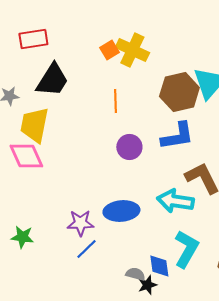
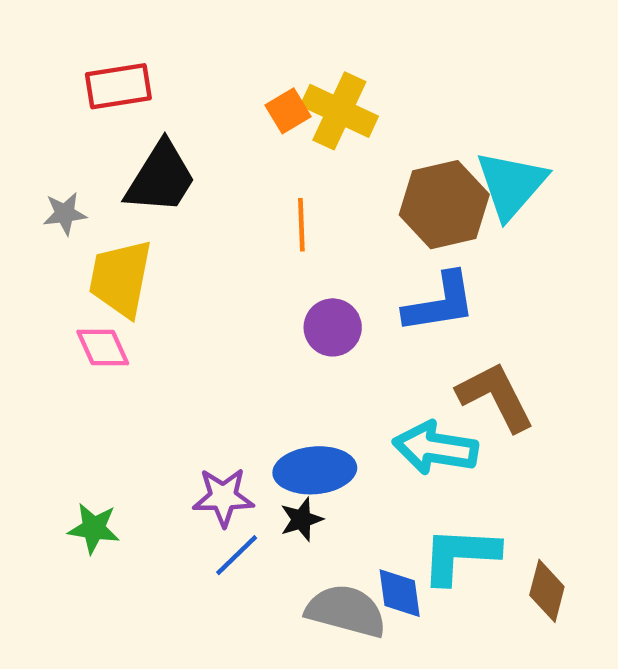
pink diamond: (26, 156) -> (103, 348), size x0.7
cyan L-shape: (186, 249) -> (460, 555), turned -117
gray semicircle: (135, 274) -> (346, 611), size x1.8
black star: (147, 285) -> (301, 519), moved

